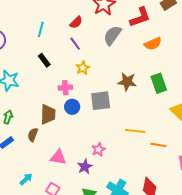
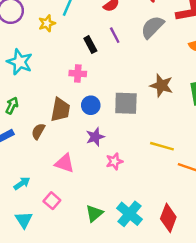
purple line: (75, 44) -> (115, 35), moved
black rectangle: (44, 60) -> (90, 45), moved
yellow star: (83, 68) -> (47, 23), moved
pink cross: (65, 88) -> (78, 74), moved
purple star: (85, 167) -> (95, 137), moved

